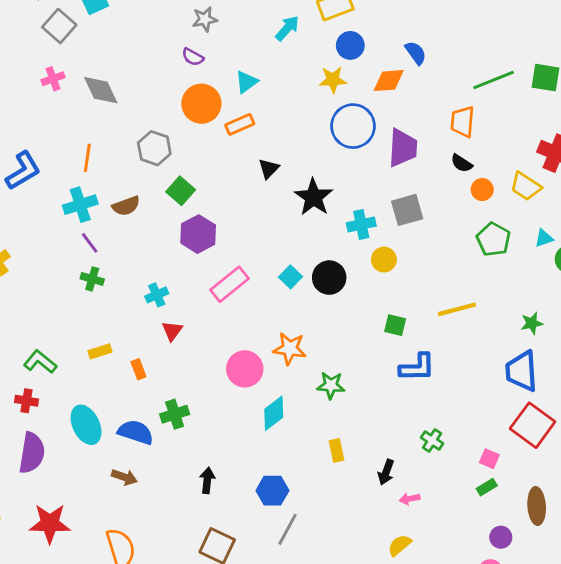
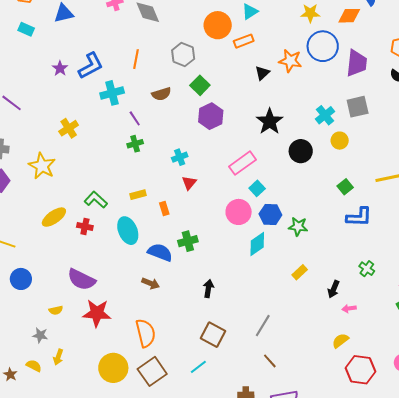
black star: (314, 197) -> (270, 121), moved
cyan cross: (80, 205) -> (112, 93), moved
cyan cross: (361, 224) -> (325, 115), turned -30
cyan square: (290, 277) -> (257, 188), moved
green cross: (92, 279) -> (135, 144), turned -35
pink rectangle: (229, 284) -> (242, 163), moved
green square: (395, 325) -> (345, 187), turned 35
orange star: (290, 349) -> (290, 61), moved
cyan ellipse: (86, 425) -> (128, 231), moved
yellow rectangle: (336, 450) -> (300, 272), turned 56
purple semicircle: (32, 453) -> (81, 280), moved, turned 104
blue hexagon: (272, 491) -> (270, 215), moved

